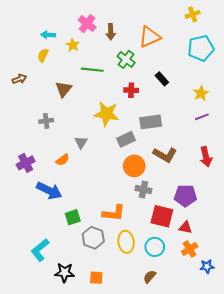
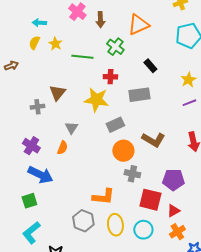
yellow star: (73, 45) -> (55, 44), moved
brown triangle: (64, 89) -> (57, 93), moved
red cross: (131, 90) -> (110, 77), moved
gray rectangle: (151, 122) -> (139, 95), moved
orange semicircle: (63, 160) -> (62, 148), moved, turned -32
purple cross: (26, 163) -> (31, 146), moved, turned -30
green square: (73, 217) -> (29, 201), moved
red triangle: (185, 227) -> (173, 211), turned -40

